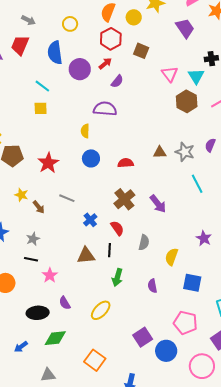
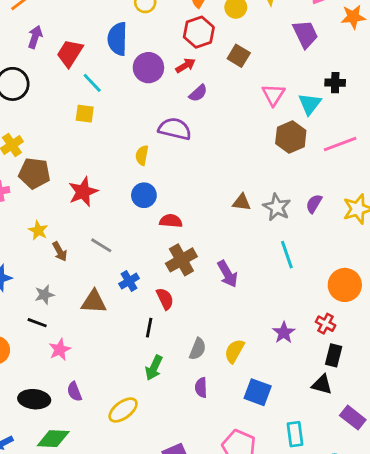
red trapezoid: (20, 45) -> (70, 53), moved
red semicircle: (126, 163) -> (171, 221), moved
gray semicircle: (144, 242) -> (198, 349), moved
brown triangle: (86, 256) -> (94, 302), moved

